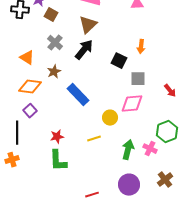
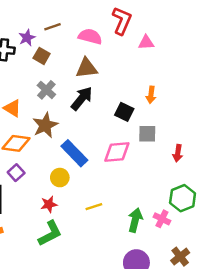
brown triangle: (88, 25) -> (87, 68), turned 36
brown star: (54, 72) -> (45, 125), size x1.5
red arrow: (170, 91) -> (178, 153), moved, turned 48
pink diamond: (132, 104) -> (117, 152), moved
yellow circle: (110, 118) -> (60, 178), moved
green L-shape: (58, 161) -> (50, 233), turned -115

